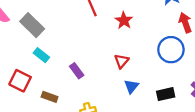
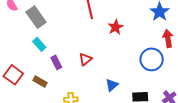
red triangle: (122, 61) -> (85, 59), moved
purple rectangle: (77, 71) -> (56, 62), moved
red square: (20, 81) -> (13, 75), moved

